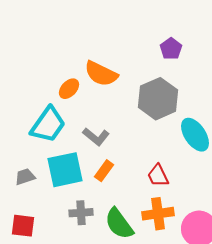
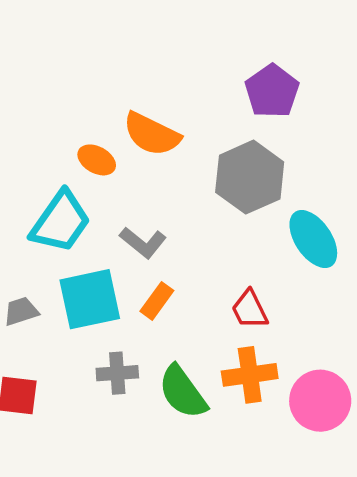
purple pentagon: (171, 49) -> (272, 91), size x1.4
orange ellipse: (69, 89) -> (97, 160), turned 75

